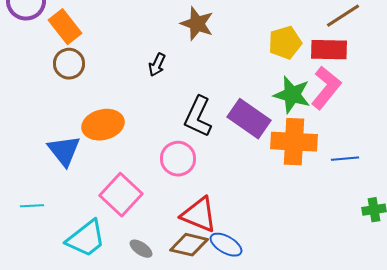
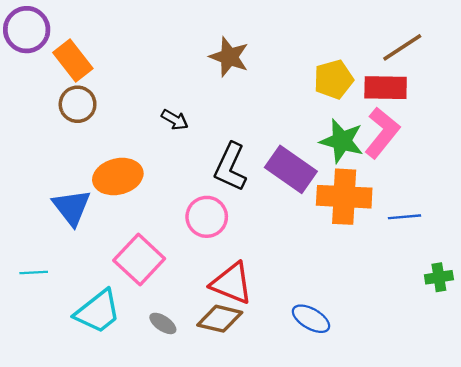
black arrow: (157, 65) -> (175, 120), moved, turned -85
blue ellipse: (226, 245) -> (311, 319), moved

